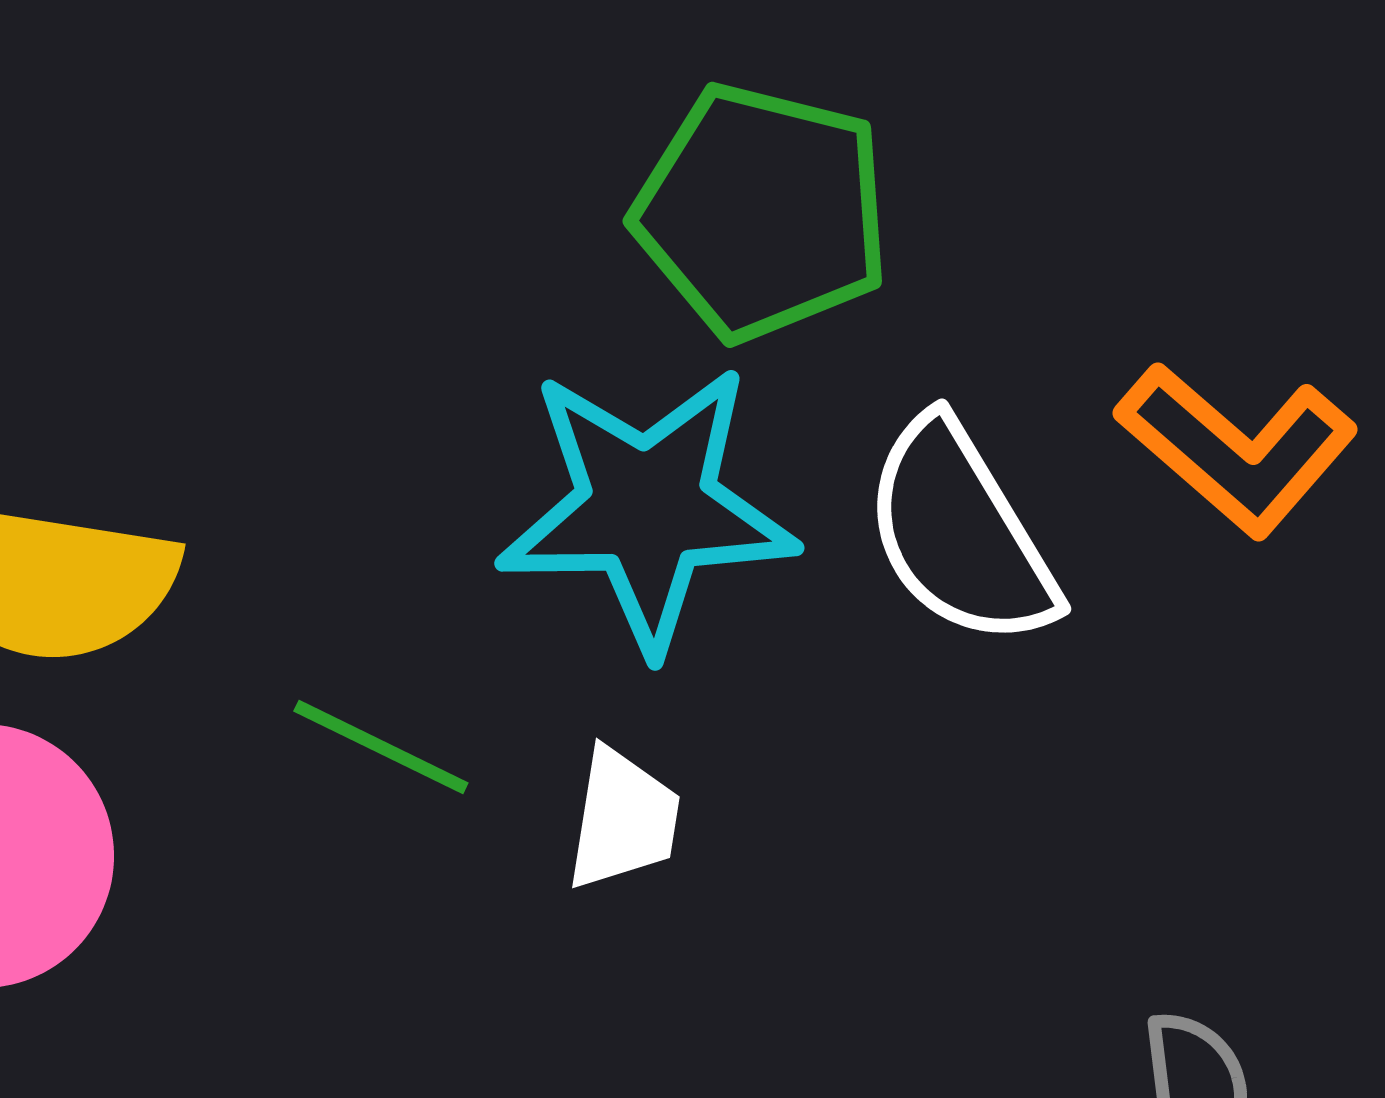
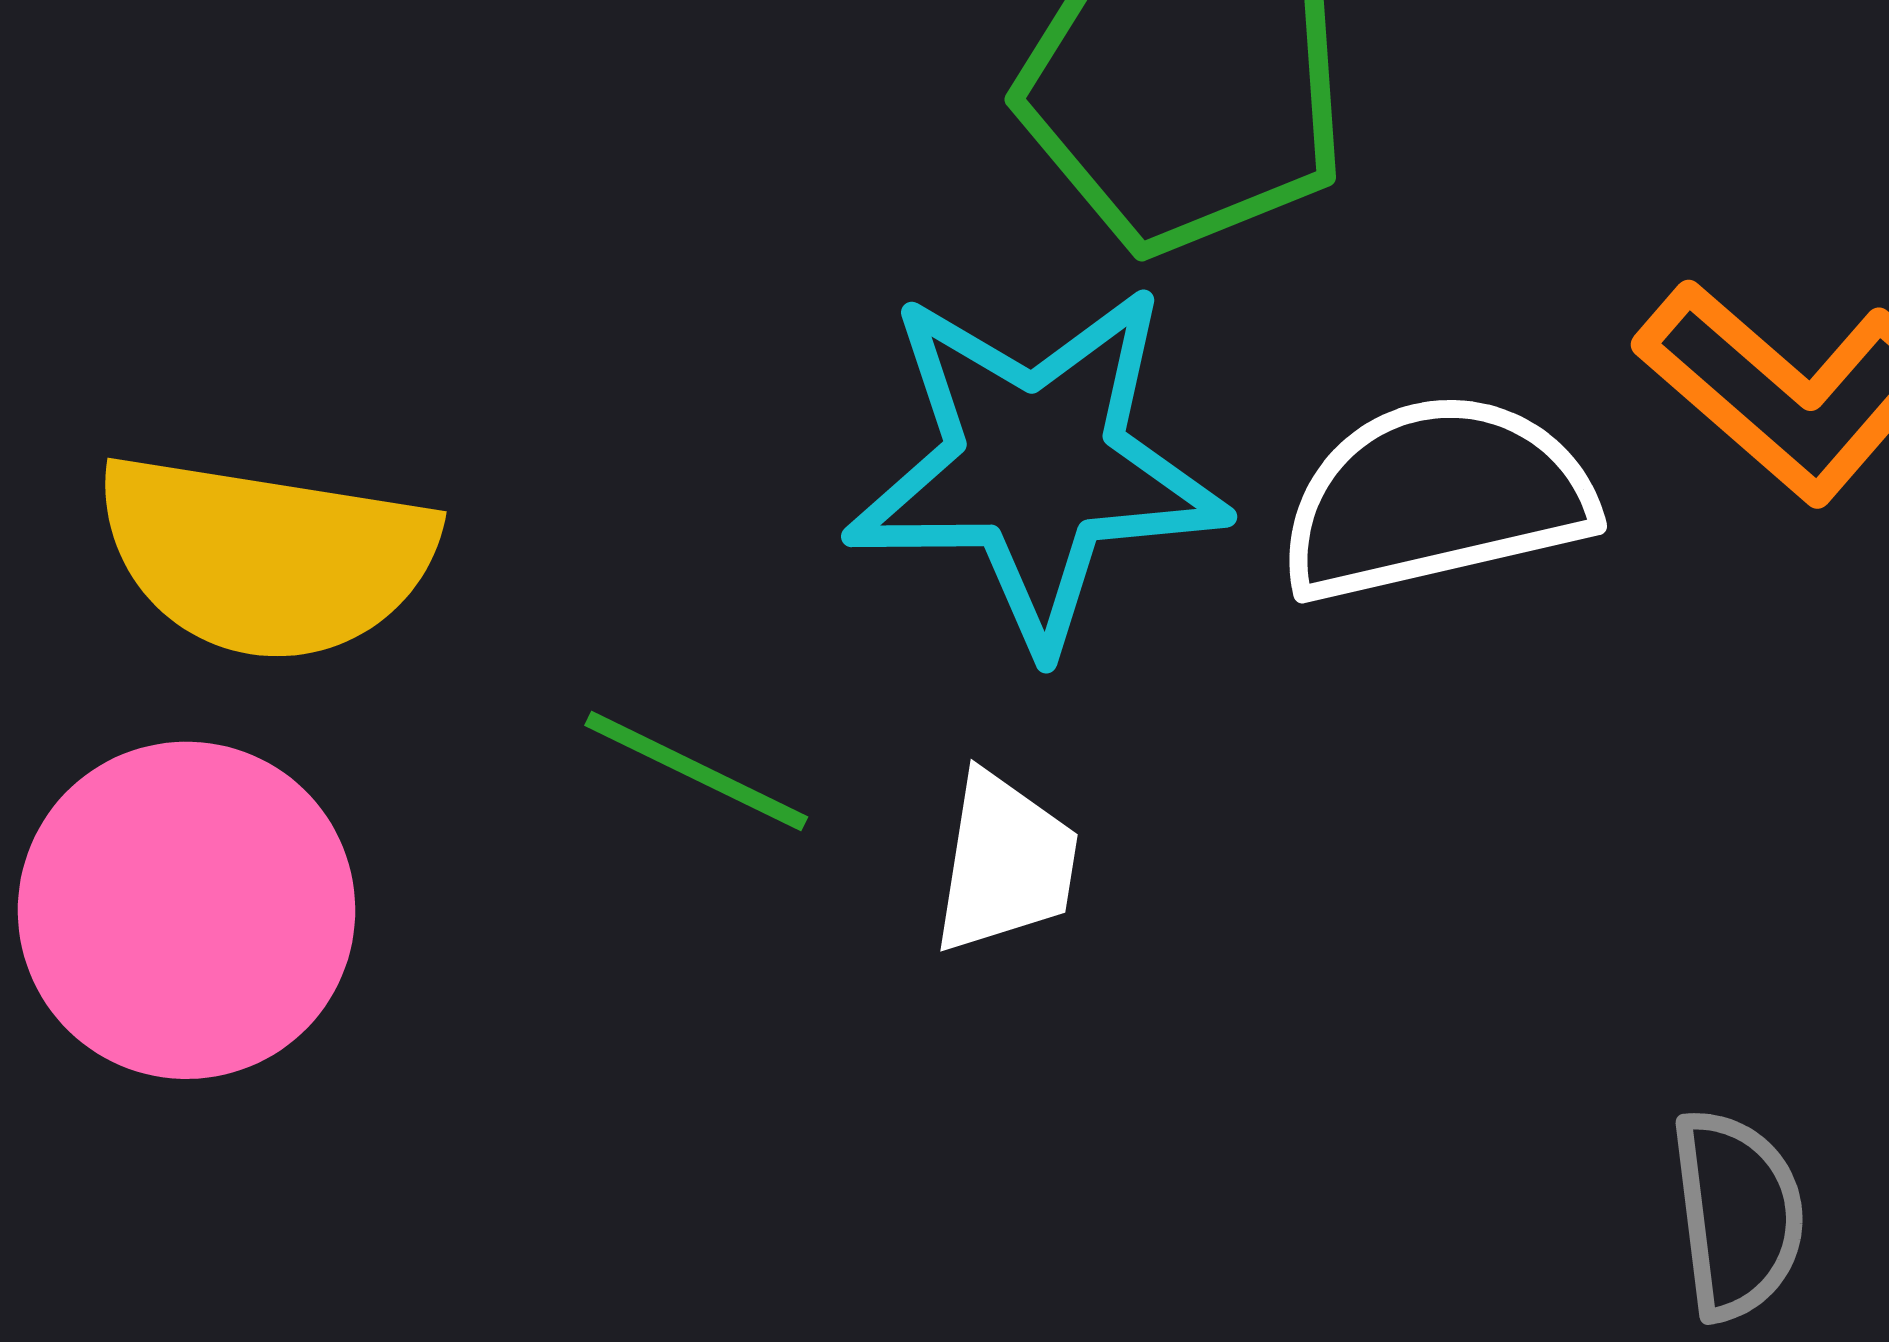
white semicircle: (960, 533) -> (1436, 498), turned 108

